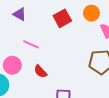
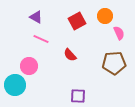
pink line: (31, 44) -> (41, 39), moved
red semicircle: (40, 71) -> (70, 55), moved

